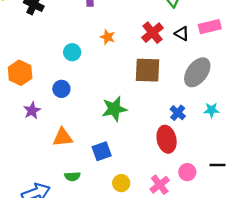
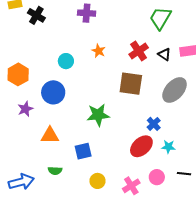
blue circle: (61, 89) -> (53, 92), size x1.5
cyan star: (211, 110) -> (168, 147), moved
red ellipse: (167, 139) -> (141, 146), turned 55

